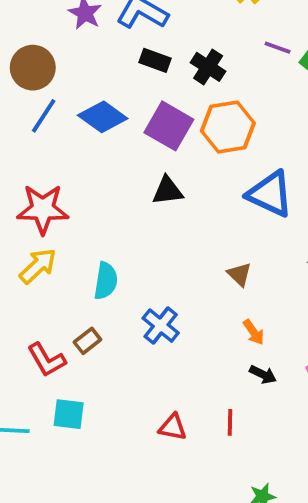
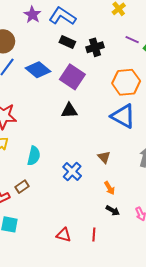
black cross: (208, 67) -> (95, 47), turned 36
orange hexagon: (228, 127) -> (126, 82), moved
blue cross: (161, 326) -> (72, 171), moved

